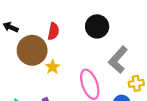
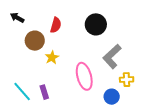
brown circle: (32, 50) -> (35, 41), size x0.7

